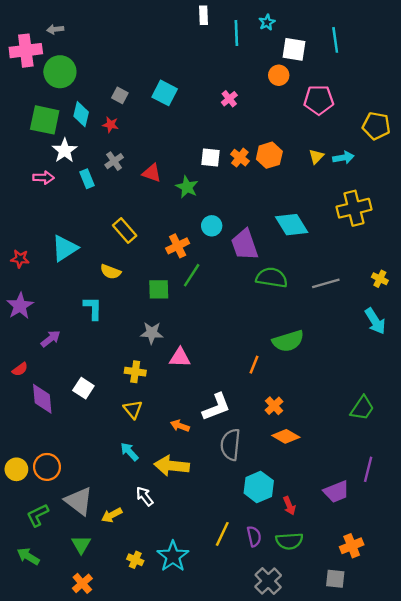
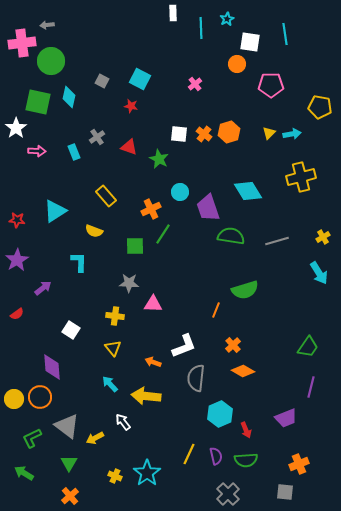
red star: (111, 125) -> (131, 106), moved
white star: (65, 151) -> (16, 128), moved
yellow cross: (380, 279) -> (323, 237), turned 32
purple diamond: (42, 399) -> (52, 367), moved
purple line: (368, 469) -> (311, 387), moved

